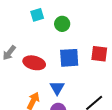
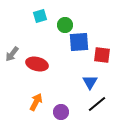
blue square: (69, 58) -> (79, 42), moved
blue triangle: (57, 88) -> (90, 82), moved

